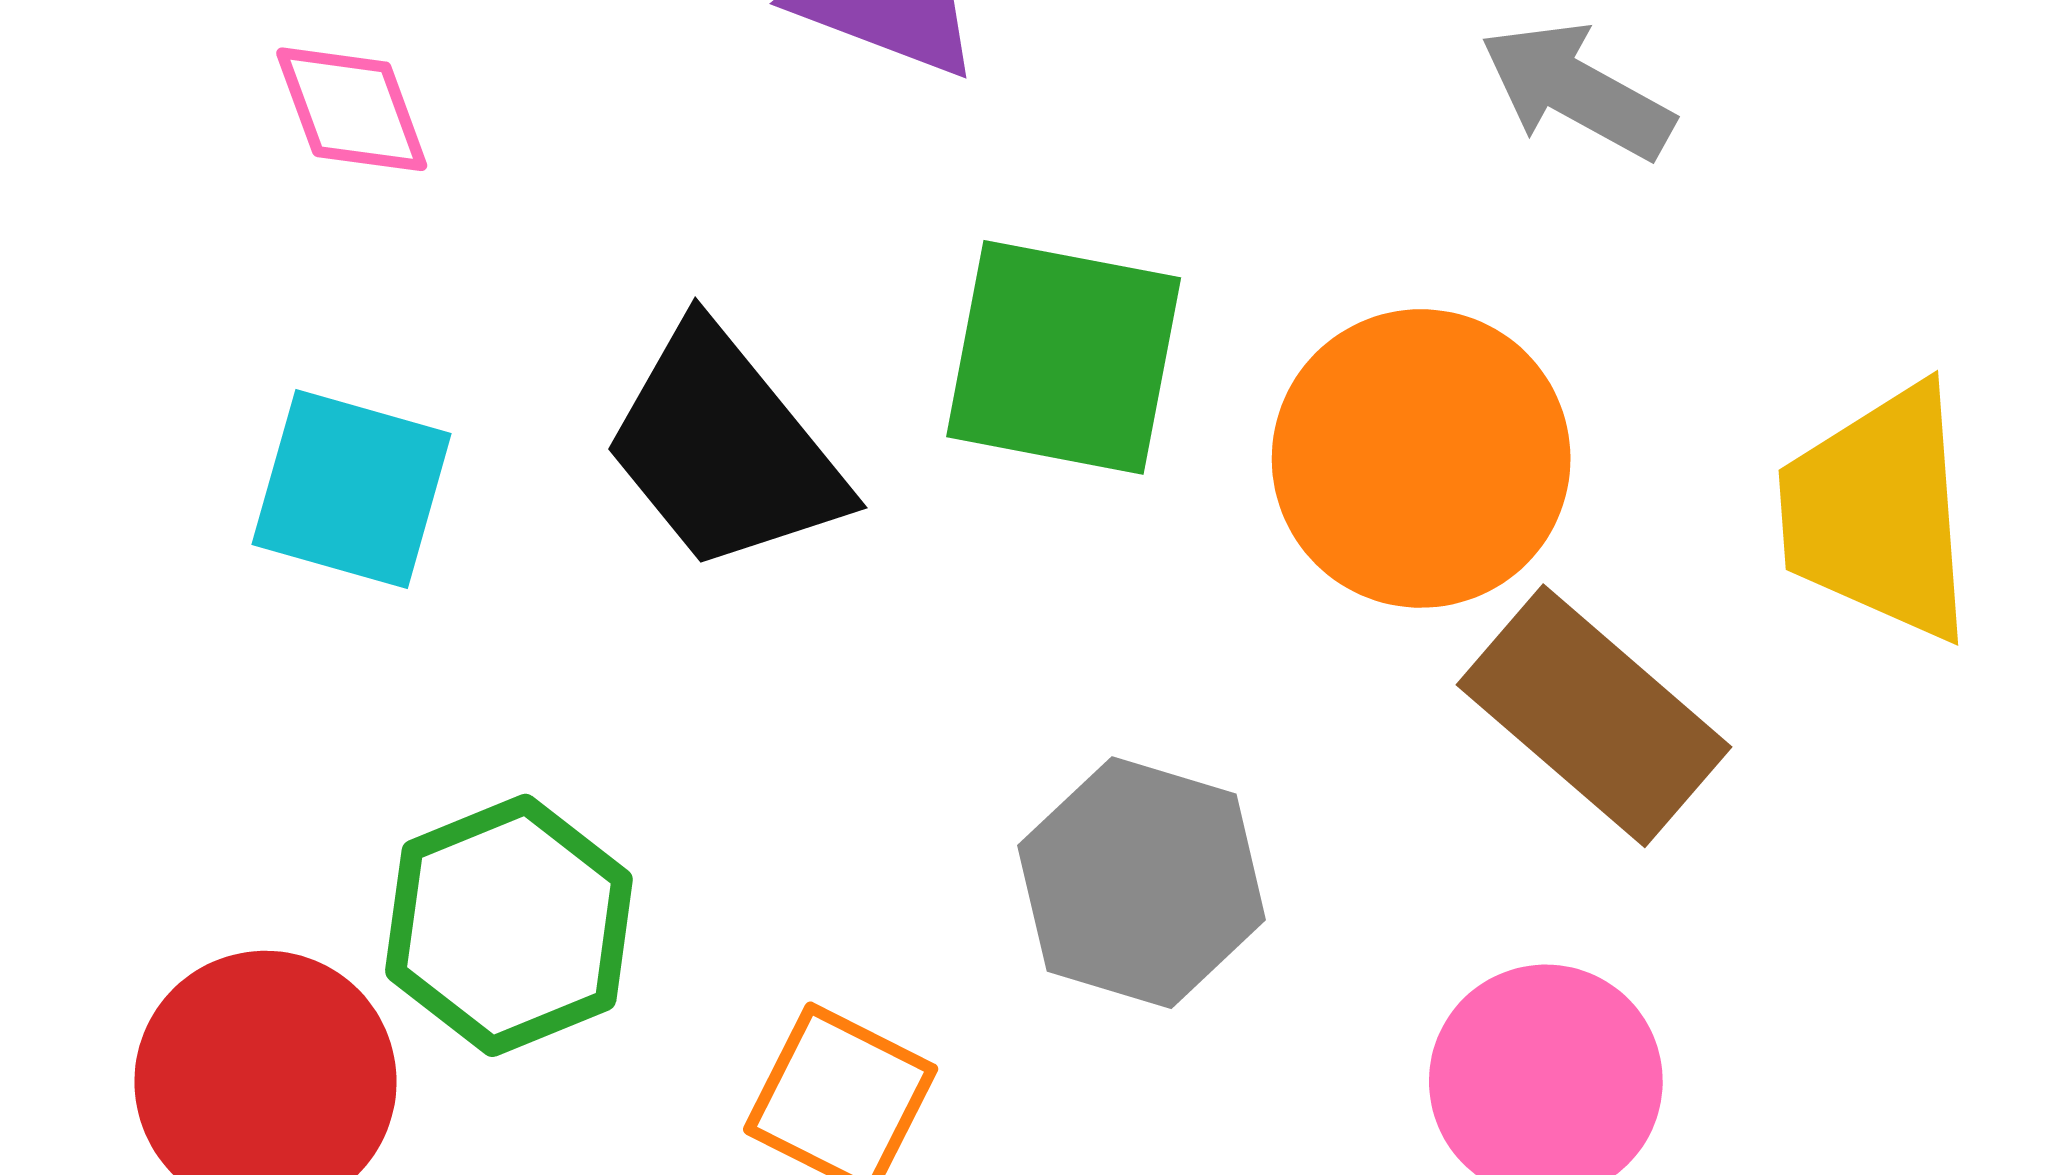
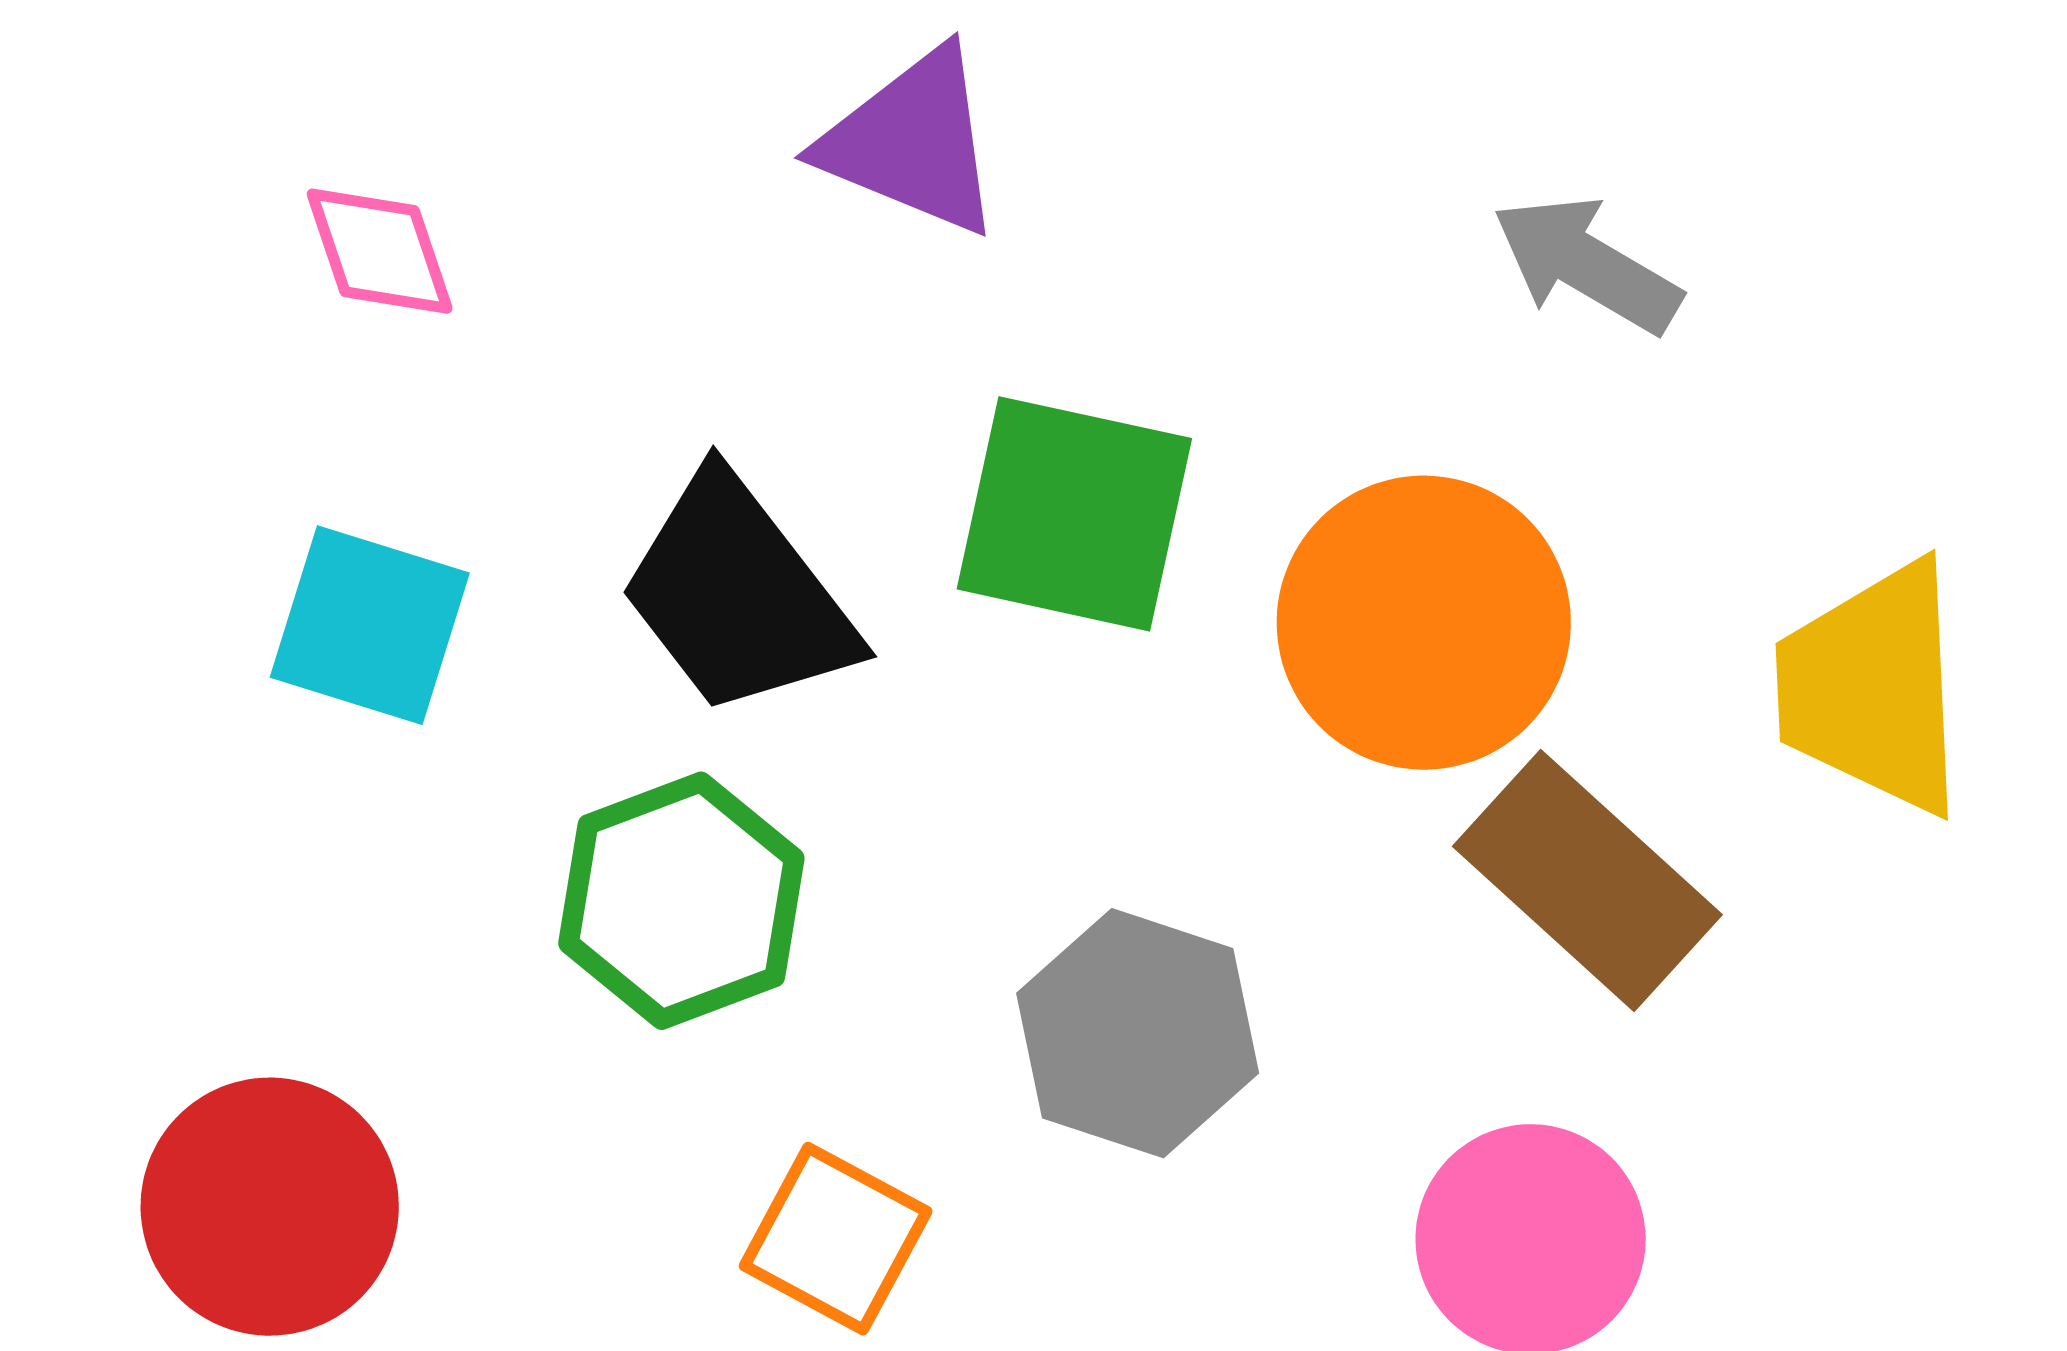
green hexagon: (509, 925) -> (681, 901), moved

